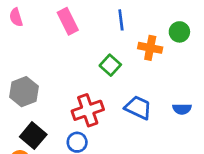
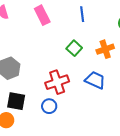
orange cross: (150, 48) -> (105, 49), moved, turned -30
black square: (33, 136) -> (16, 101), turned -30

